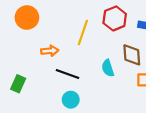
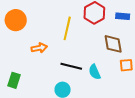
cyan semicircle: (108, 68) -> (95, 72), moved
black line: (68, 74) -> (71, 66), moved

